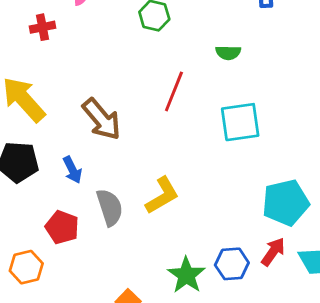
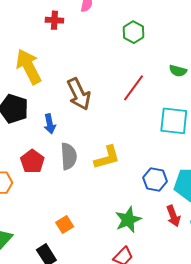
red arrow: (273, 252) -> (173, 216), turned 110
blue hexagon: (232, 264) -> (155, 180), moved
green star: (186, 275) -> (128, 220), moved

